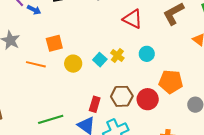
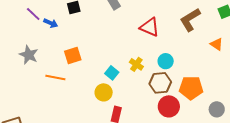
cyan square: (100, 60) -> (112, 73), moved
yellow circle: (73, 64) -> (104, 92), moved
brown hexagon: (122, 96) -> (160, 83), moved

